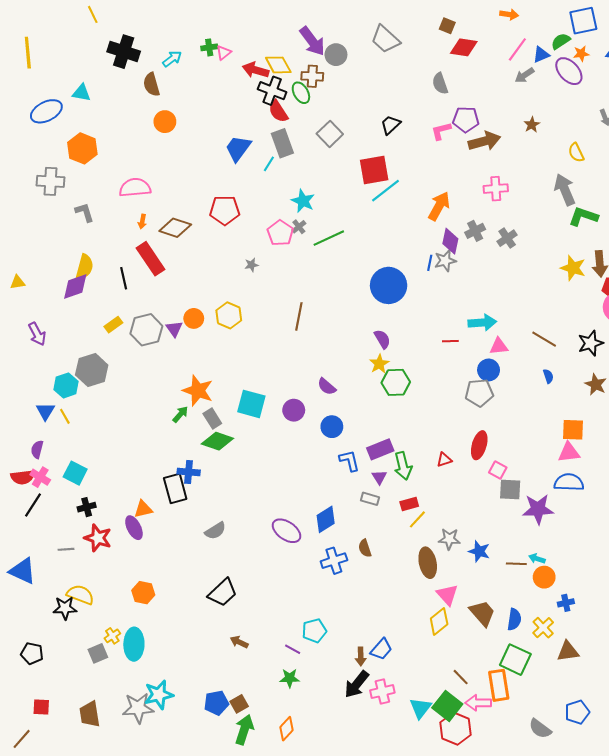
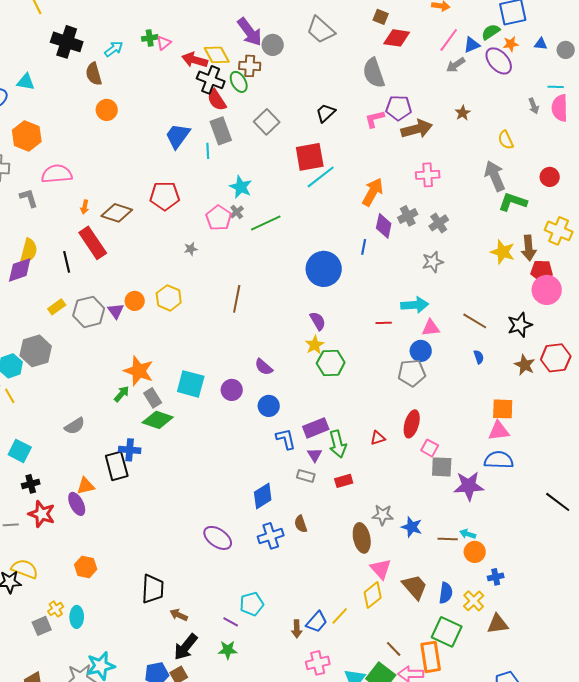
gray semicircle: (440, 83) -> (374, 73), size x1.4
cyan line: (269, 164) -> (208, 151), turned -35
pink semicircle: (135, 188) -> (57, 174), moved
gray star: (445, 261) -> (433, 262), moved
yellow line: (417, 519) -> (340, 616), moved
gray semicircle: (215, 531) -> (75, 426), moved
purple ellipse: (287, 531) -> (218, 538), moved
black trapezoid: (223, 593) -> (153, 589), moved, turned -44
cyan ellipse: (134, 644) -> (77, 617), size x0.7
black arrow: (357, 684) -> (186, 647), moved

